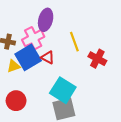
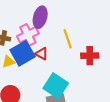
red cross: (97, 59) -> (90, 56), turned -30

